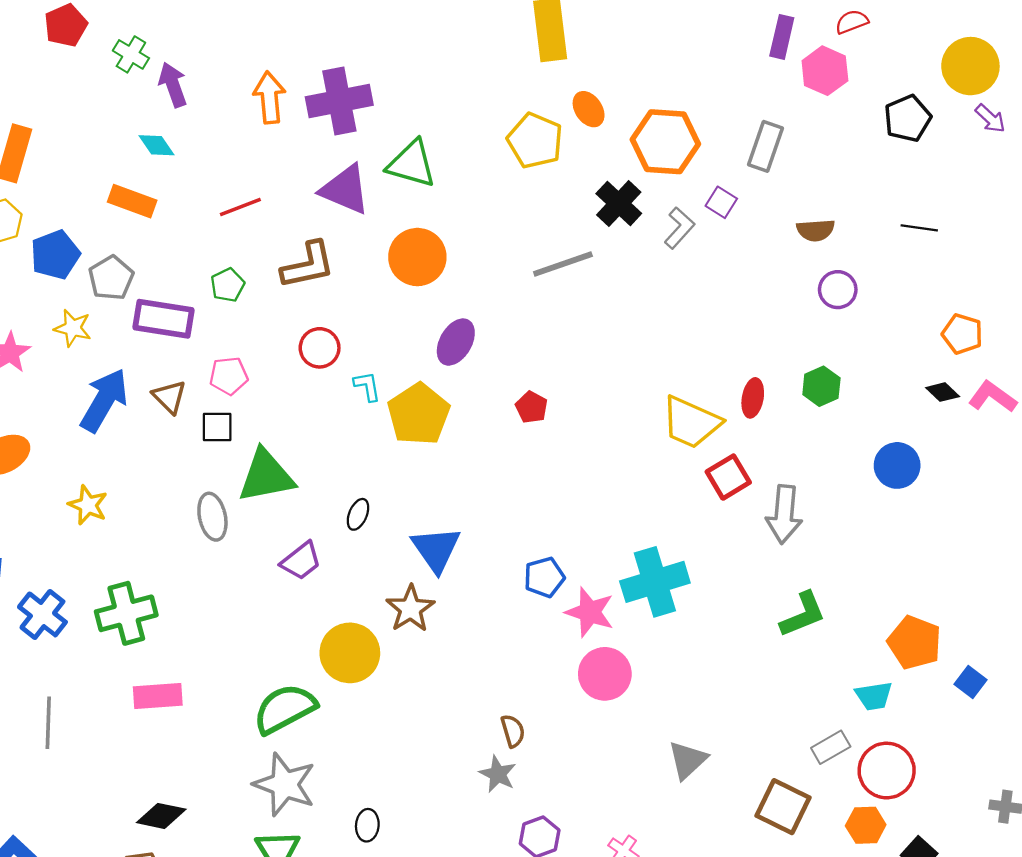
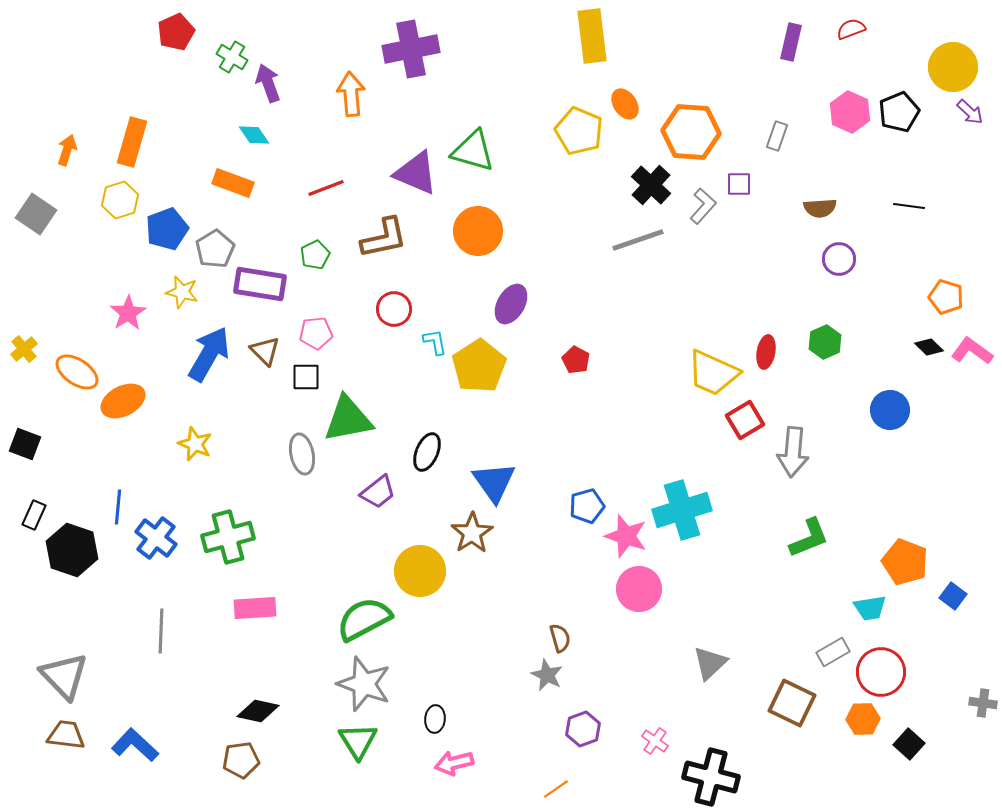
pink hexagon: (825, 71) -> (850, 112), moved
purple cross: (339, 101) -> (411, 49), moved
gray rectangle: (766, 146) -> (777, 136), size x0.7
purple square: (721, 202) -> (739, 184), turned -32
gray line: (563, 264) -> (638, 240), moved
black ellipse: (358, 514) -> (427, 452), size x1.4

